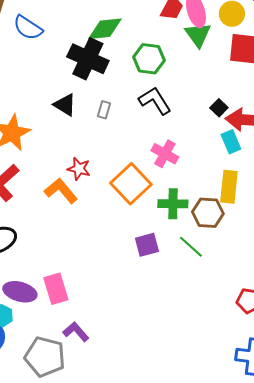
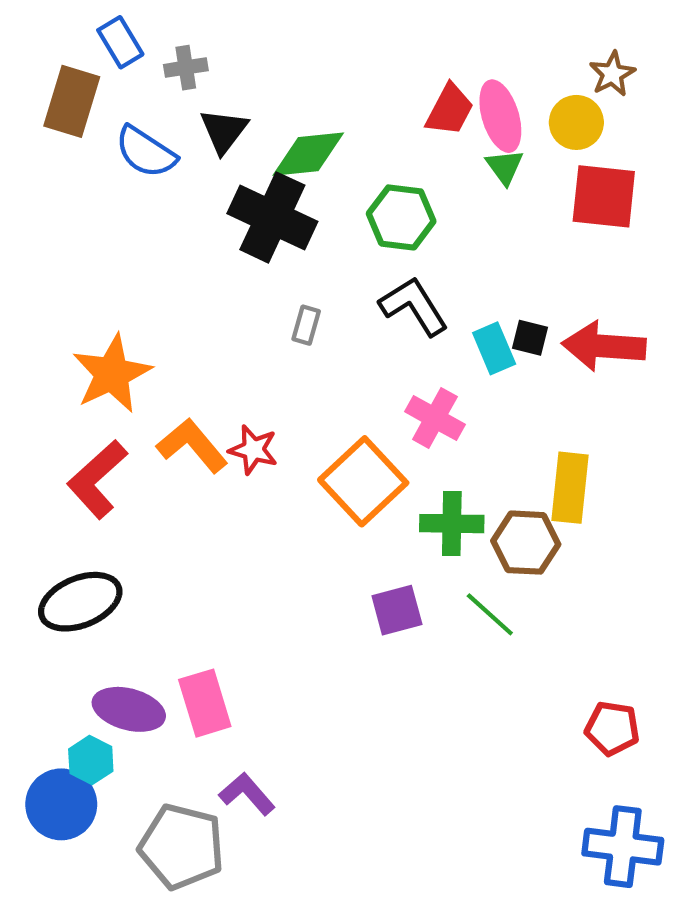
green triangle: (198, 35) -> (505, 167), size x0.7
black triangle: (65, 105) -> (224, 131), moved, turned 35
black square: (219, 108) -> (530, 338), moved, turned -30
cyan rectangle: (231, 142) -> (494, 348), moved
orange L-shape: (61, 191) -> (192, 445), moved

